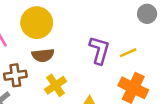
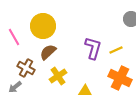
brown semicircle: (43, 55) -> (48, 52), turned 144
brown cross: (15, 75) -> (26, 68), turned 36

